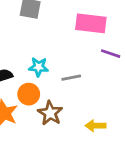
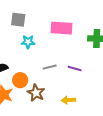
purple line: (111, 54) -> (75, 69), moved
cyan star: (39, 67) -> (28, 42), moved

